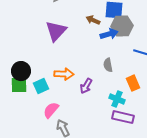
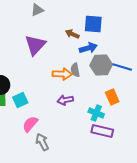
gray hexagon: (122, 26) -> (101, 65), moved
gray semicircle: (108, 65) -> (75, 70), moved
orange arrow: (64, 74) -> (62, 74), moved
purple arrow: (86, 86) -> (65, 100), turned 49

